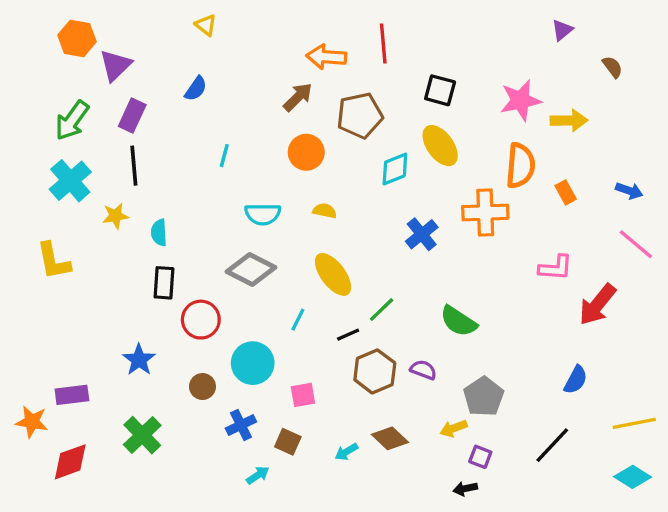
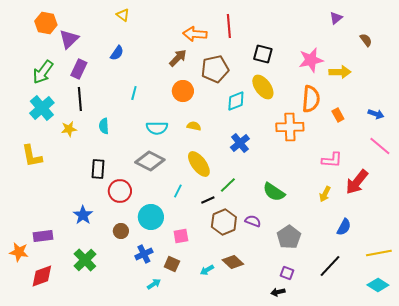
cyan semicircle: (159, 233) -> (104, 126), moved
blue cross: (422, 234) -> (240, 143), moved
yellow arrow: (453, 428) -> (325, 194), moved, turned -42

